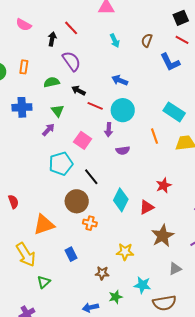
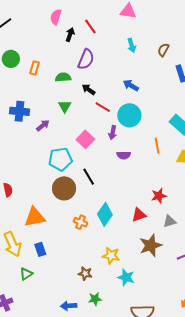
pink semicircle: (24, 25) -> (56, 17), moved, turned 70
purple semicircle: (72, 61) -> (86, 59), turned 50
orange rectangle: (24, 67) -> (34, 68), moved
blue cross: (22, 107) -> (19, 111), moved
purple arrow: (48, 130) -> (43, 125), moved
cyan diamond: (121, 200) -> (105, 214), moved
brown circle: (77, 201) -> (64, 188), moved
blue rectangle: (71, 254) -> (40, 249), moved
gray triangle: (175, 269) -> (170, 221), moved
cyan star: (143, 285) -> (126, 277), moved

